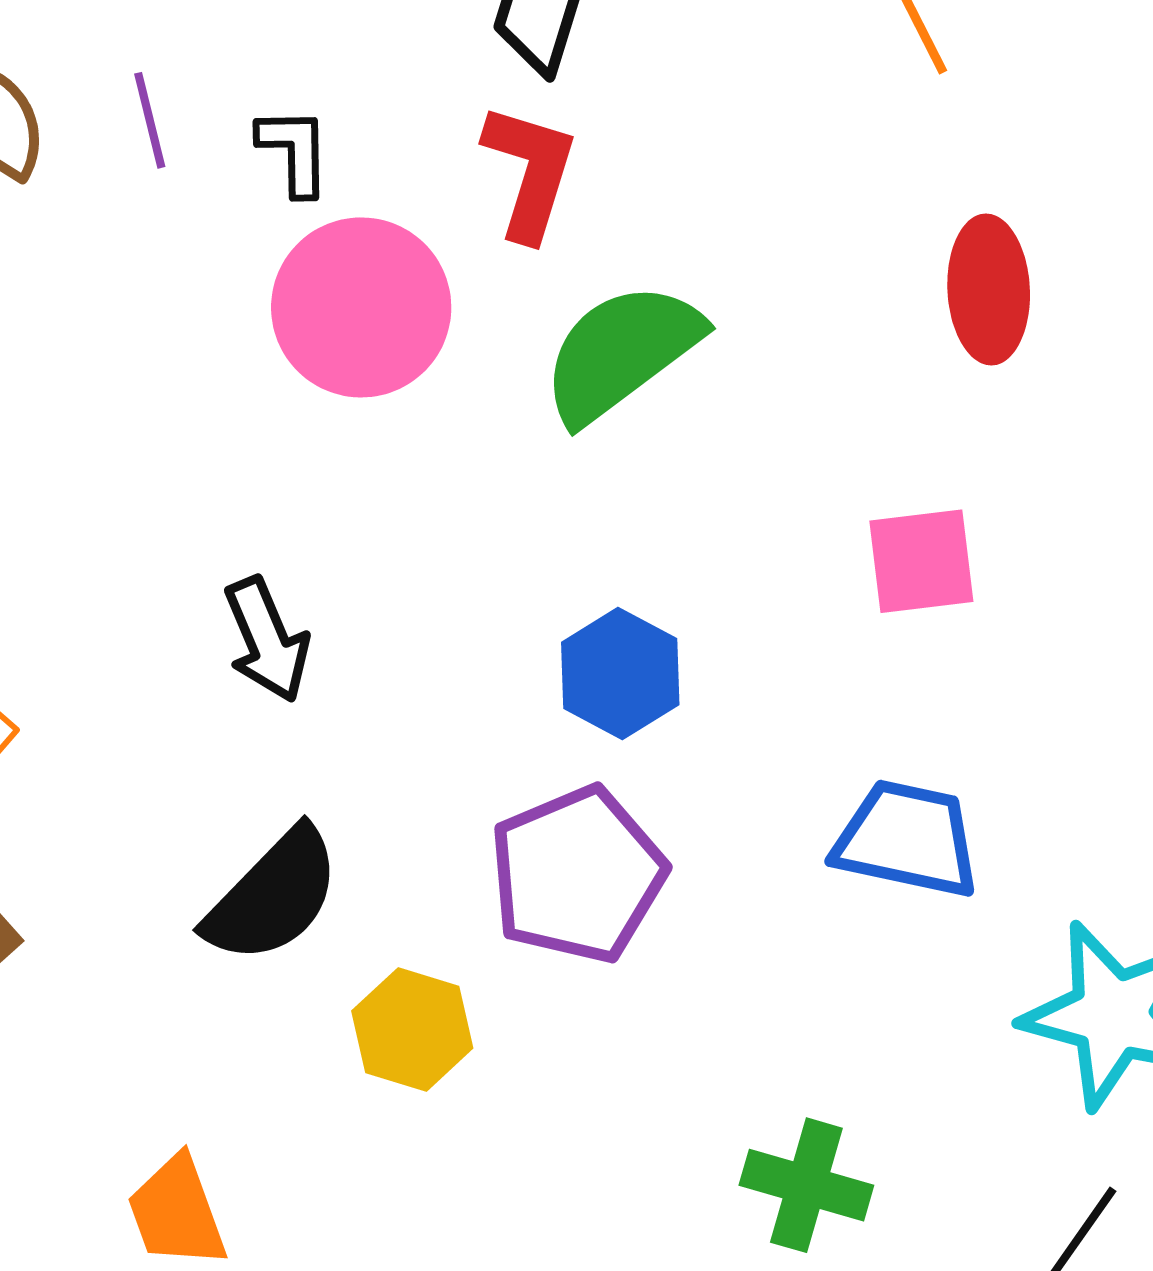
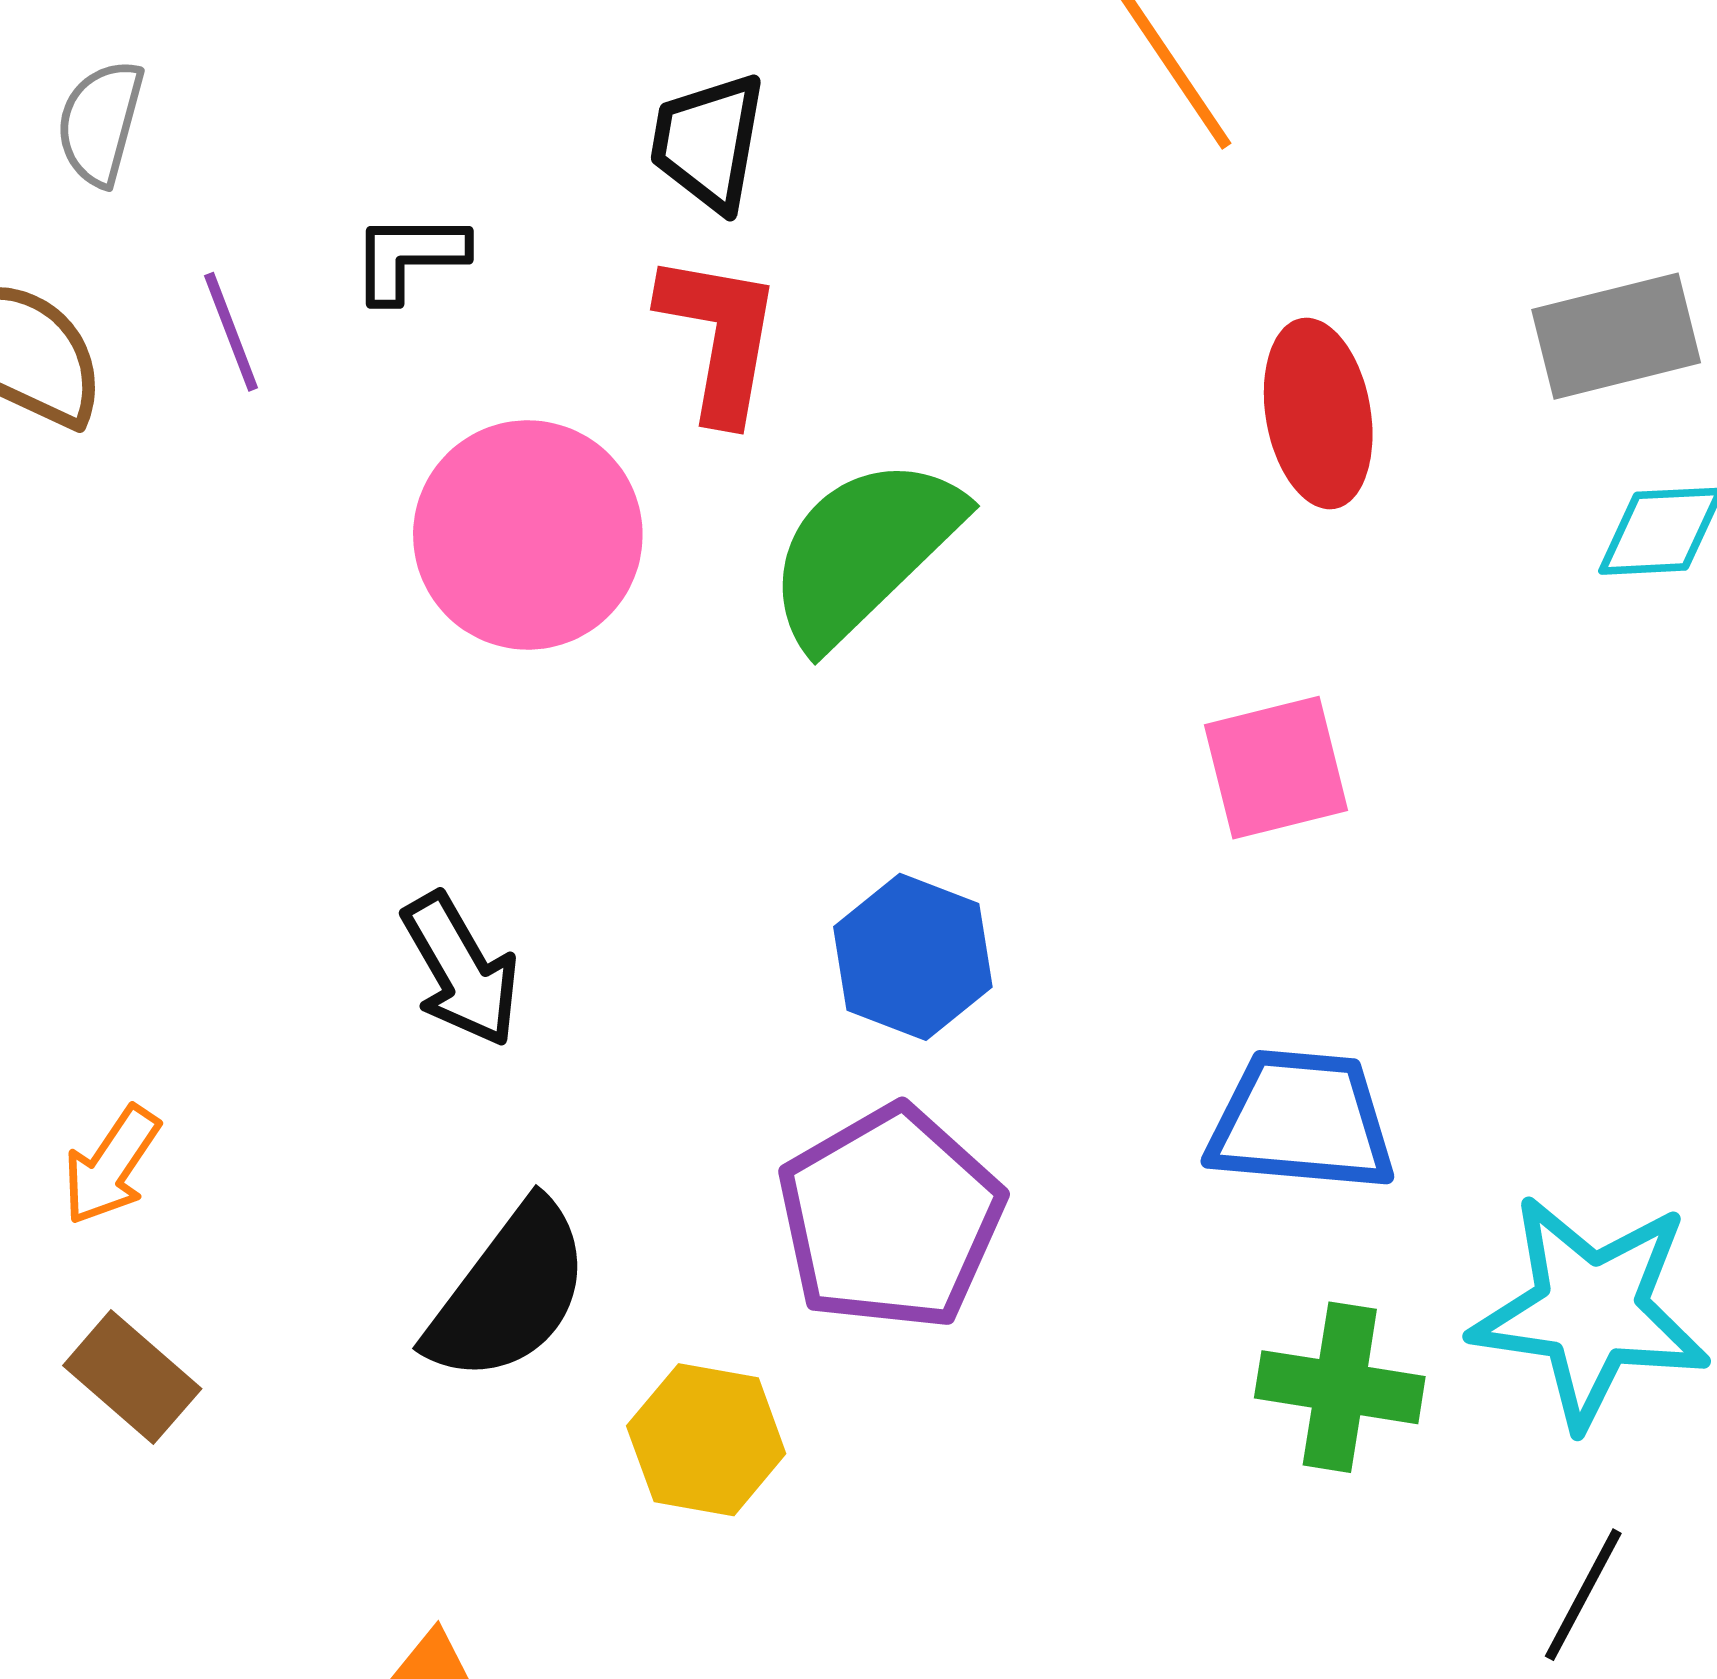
black L-shape: (294, 151) -> (409, 257), moved, turned -82
green cross: (806, 1185) -> (1340, 1387), moved

